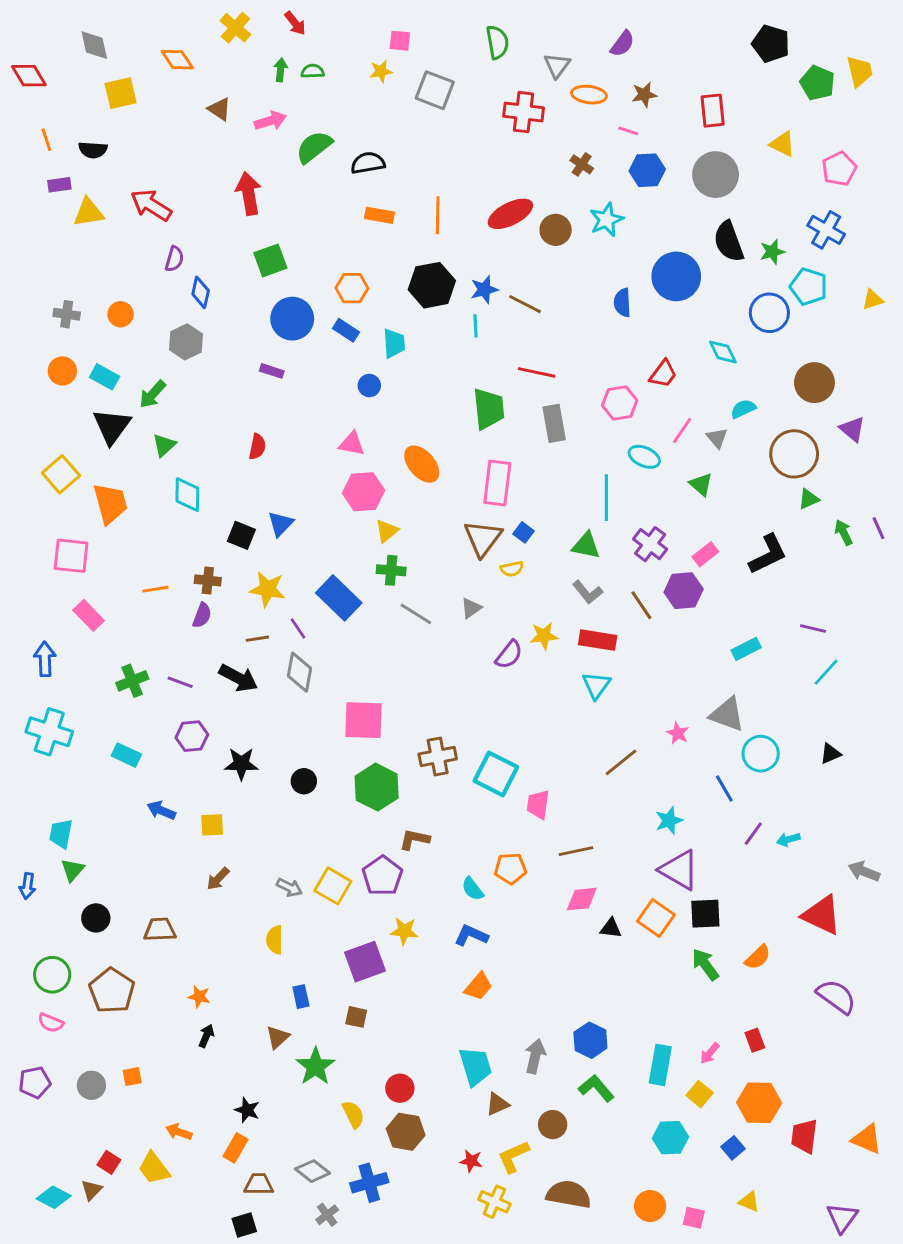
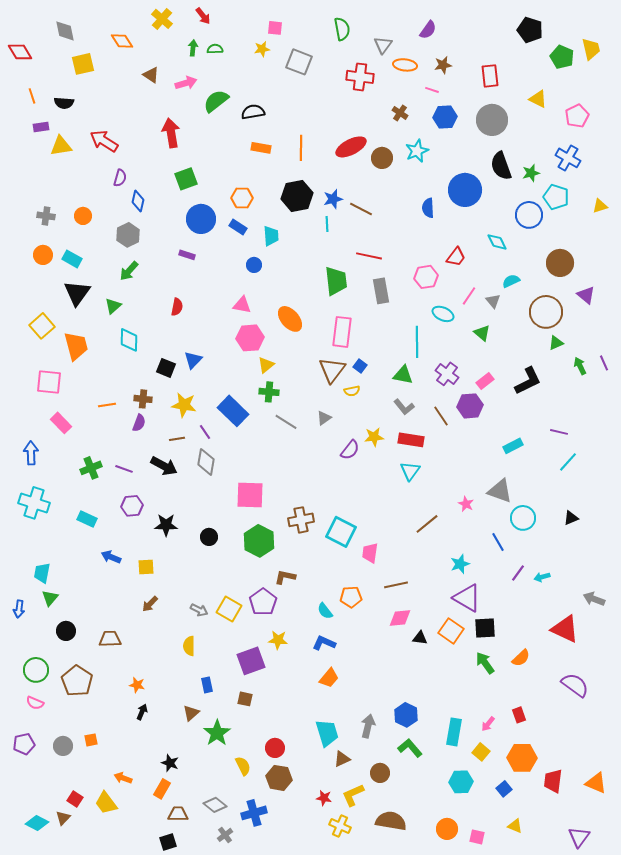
green arrow: (153, 394) -> (129, 271), moved

